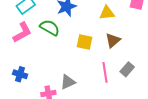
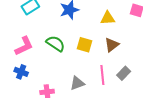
green semicircle: (50, 28) -> (55, 44), moved
pink L-shape: (22, 32) -> (24, 46), moved
gray triangle: (68, 82) -> (77, 83), moved

